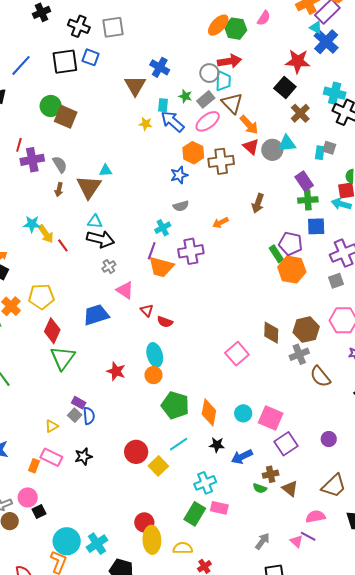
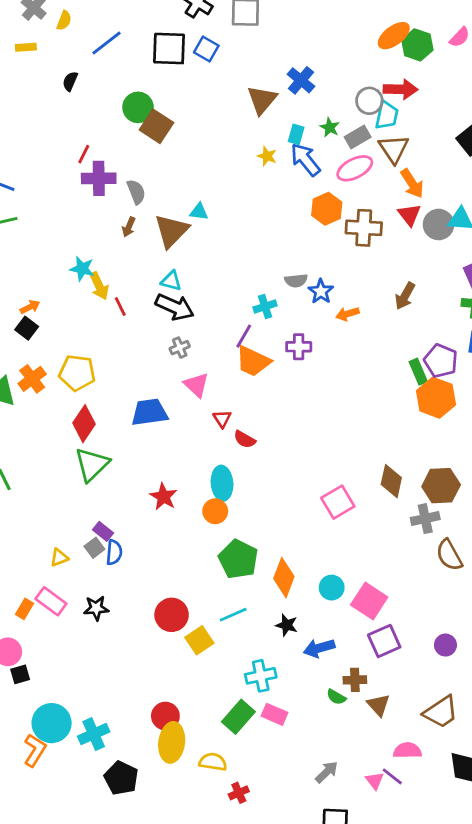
blue star: (179, 175) -> (321, 291), moved, turned -30
purple cross: (191, 251) -> (299, 347), size x0.7

